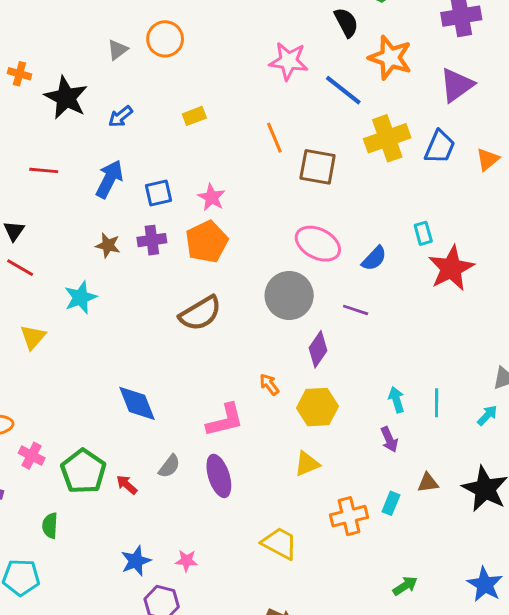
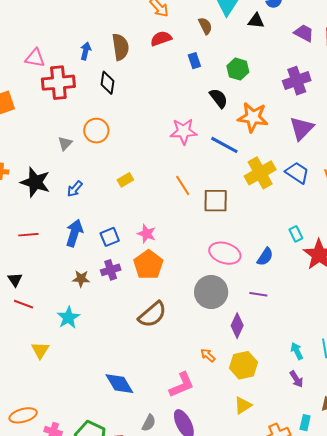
blue trapezoid: (440, 147) -> (297, 173), turned -70

